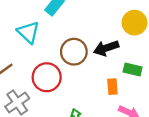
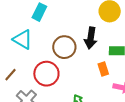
black arrow: (106, 48) -> (91, 38), turned -50

